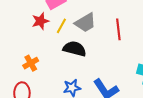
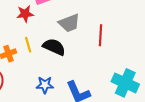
yellow line: (61, 26) -> (28, 45), moved, turned -56

